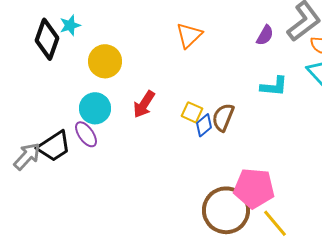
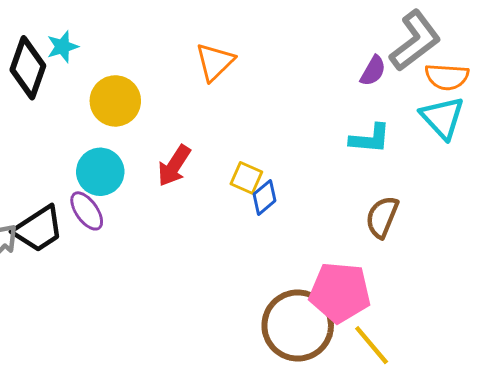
orange triangle: (189, 35) -> (215, 62), moved
purple semicircle: (265, 35) -> (373, 71), moved
brown semicircle: (223, 117) -> (382, 217), moved

